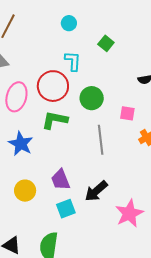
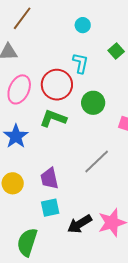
gray line: (101, 140) -> (97, 162), moved, turned 44
black arrow: (96, 191) -> (80, 224), moved

